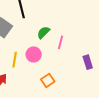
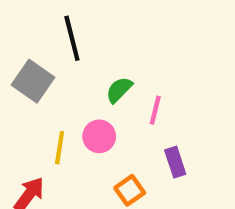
purple rectangle: (88, 62) -> (175, 162), moved

